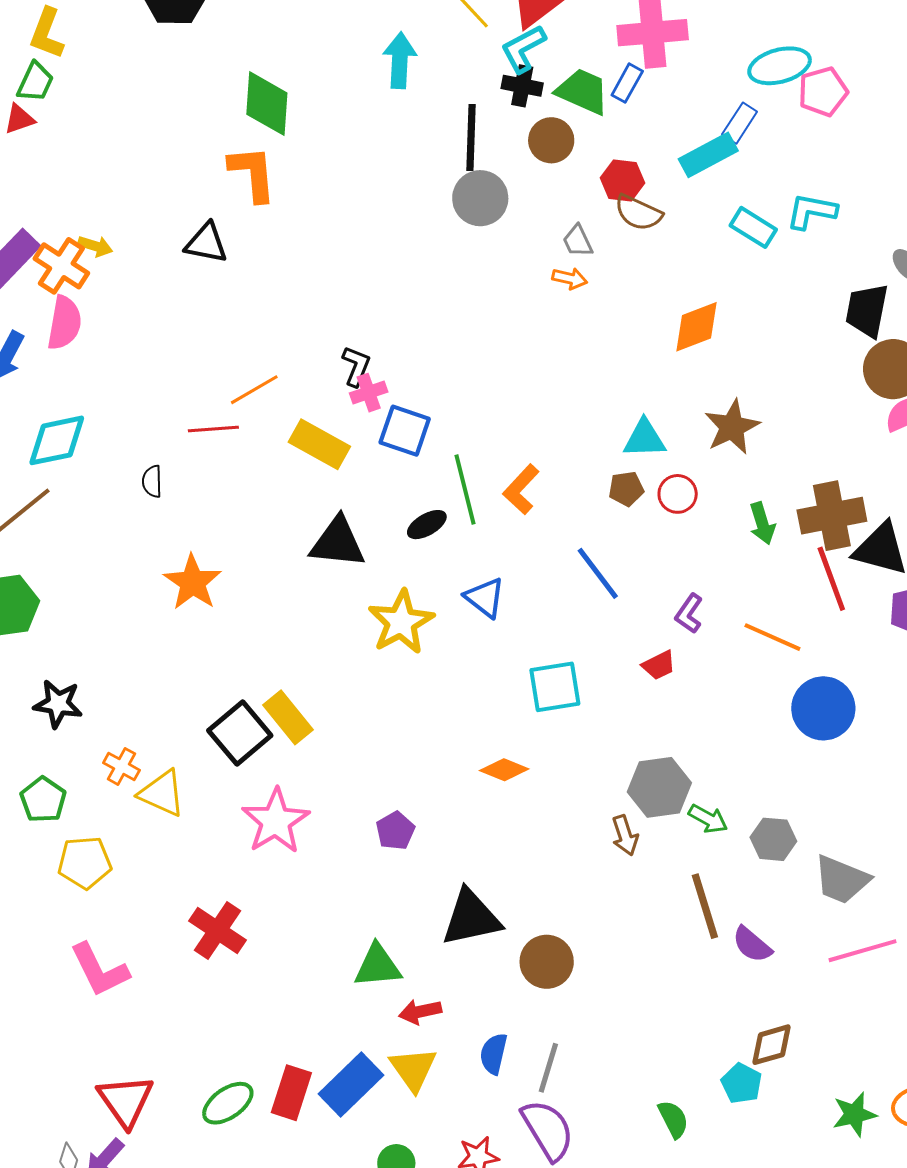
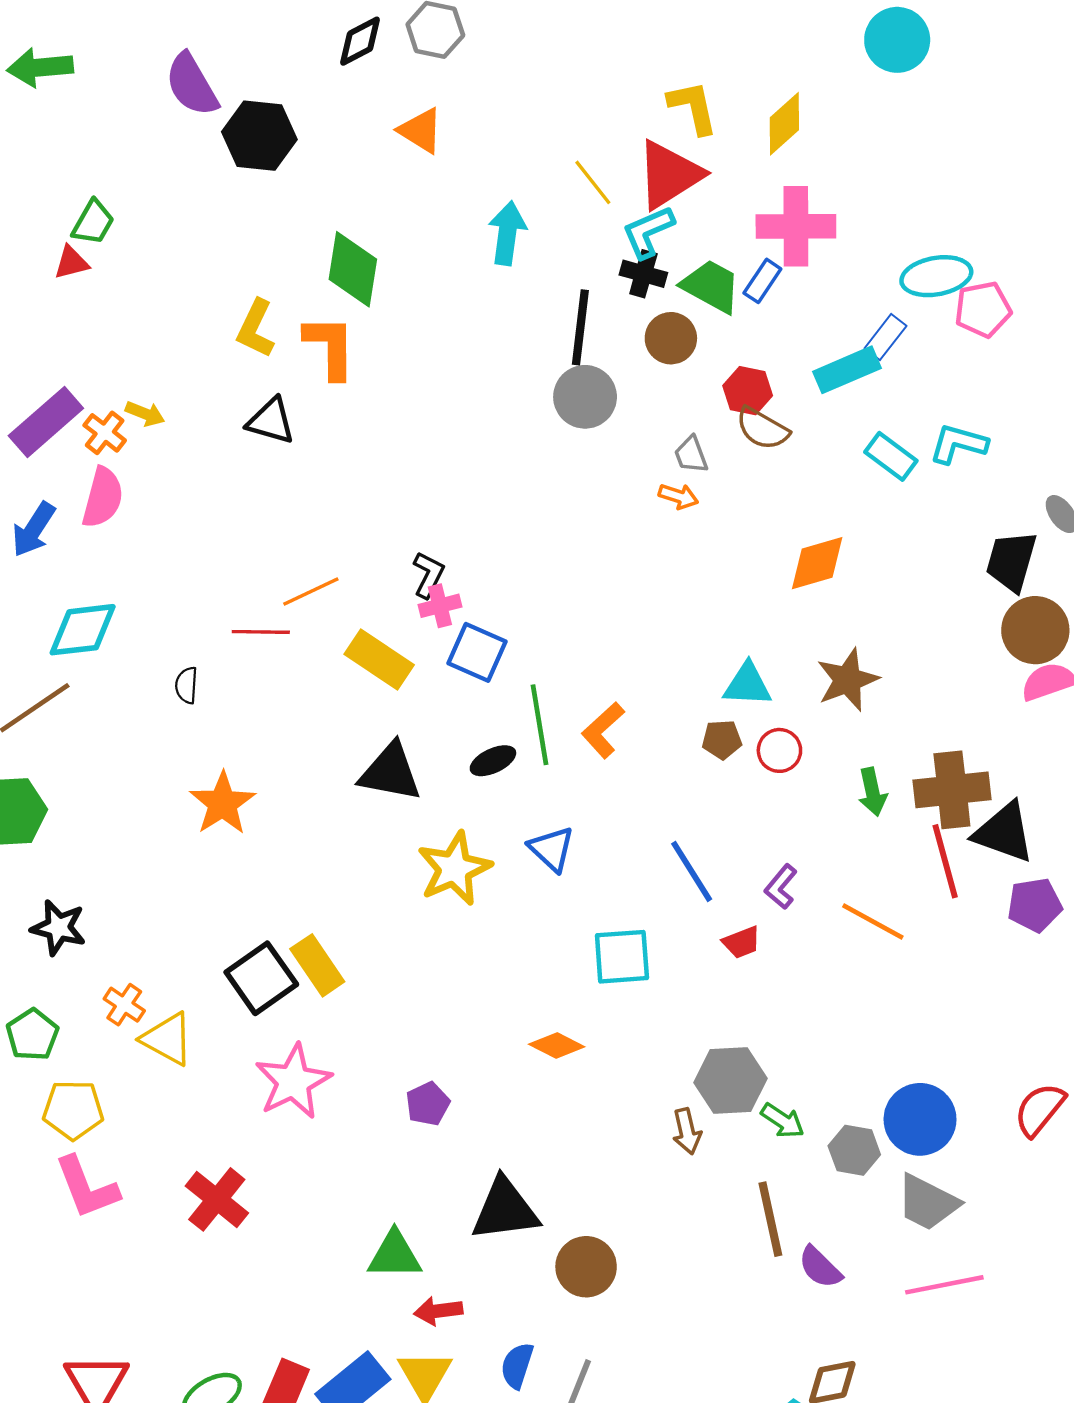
yellow L-shape: (47, 33) -> (256, 329), moved
orange cross: (61, 266) -> (105, 433), size x0.7
blue line: (598, 573) -> (692, 871), moved
blue circle: (823, 708) -> (920, 1119), moved
pink L-shape: (99, 970) -> (87, 1187), moved

